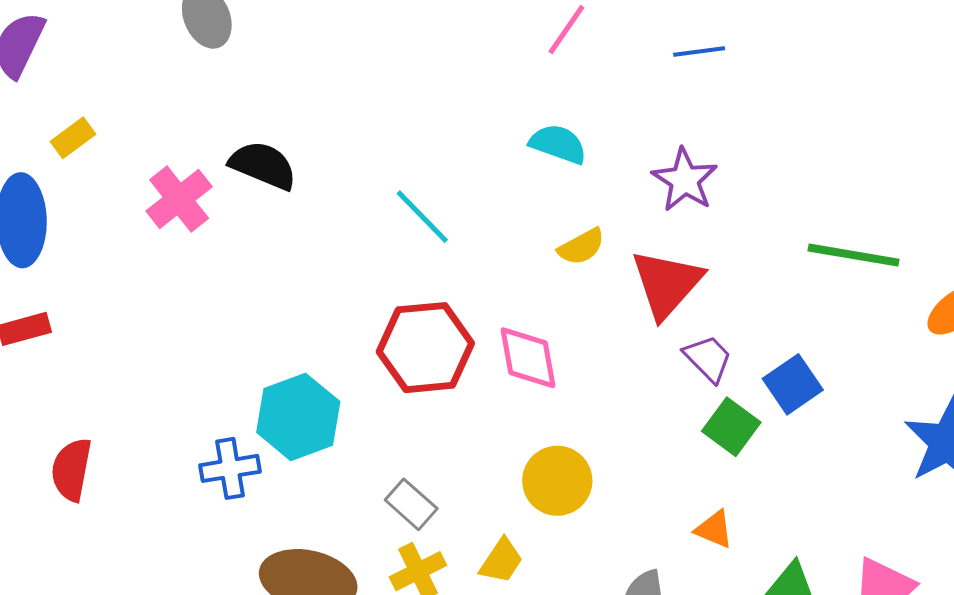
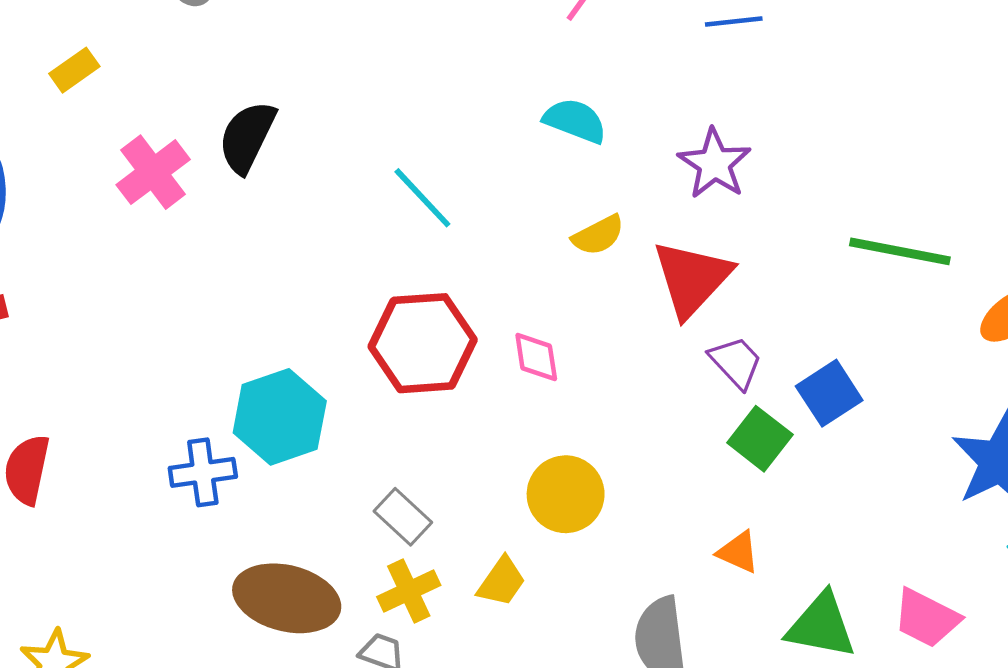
yellow rectangle: (73, 138) -> (74, 70), moved
black semicircle: (263, 165) -> (247, 137), turned -88
pink diamond: (528, 358) -> (536, 357), size x0.7

